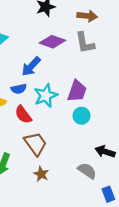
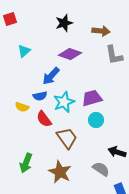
gray L-shape: (85, 43) -> (114, 55), moved
purple trapezoid: (77, 91) -> (92, 98), turned -125
brown trapezoid: (36, 144) -> (67, 138), moved
brown star: (41, 174) -> (60, 172), size x1.6

